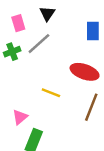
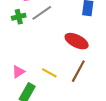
yellow line: (51, 93) -> (49, 73), moved

